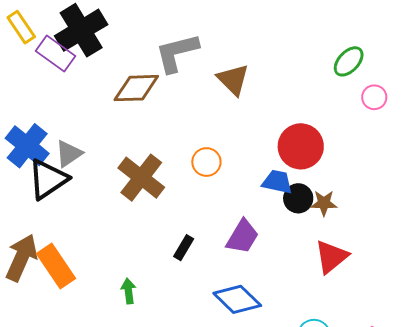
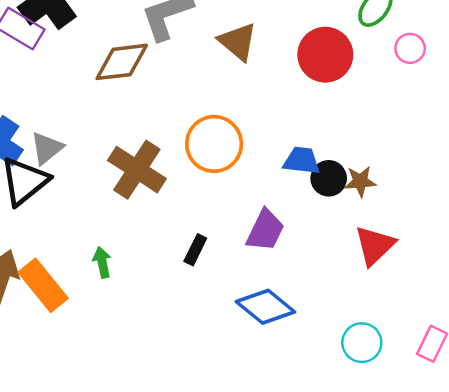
red circle: (301, 146) -> (325, 55), moved
orange circle: (206, 162) -> (214, 144), size x1.6
green arrow: (129, 291) -> (102, 262), moved

